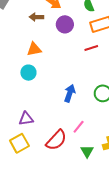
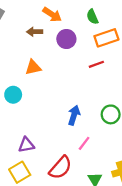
cyan circle: (28, 73) -> (13, 95), moved
pink line: (79, 127) -> (84, 143), moved

